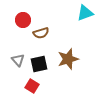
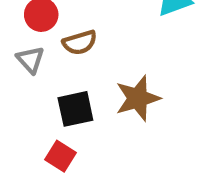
gray triangle: (18, 60) -> (30, 60), moved

